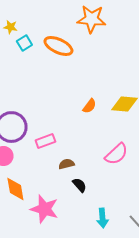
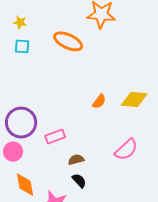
cyan square: (24, 43) -> (22, 46), moved, turned 35
black semicircle: (79, 185) -> (79, 181), moved

